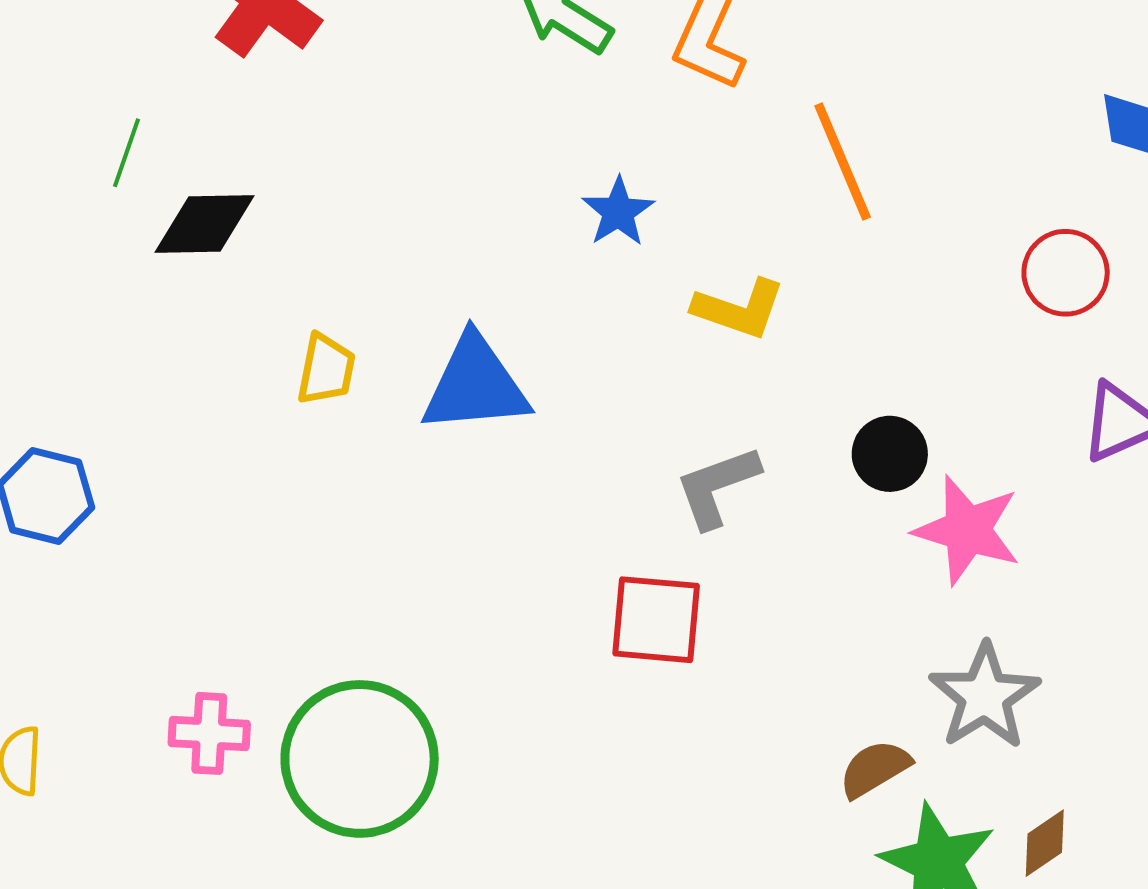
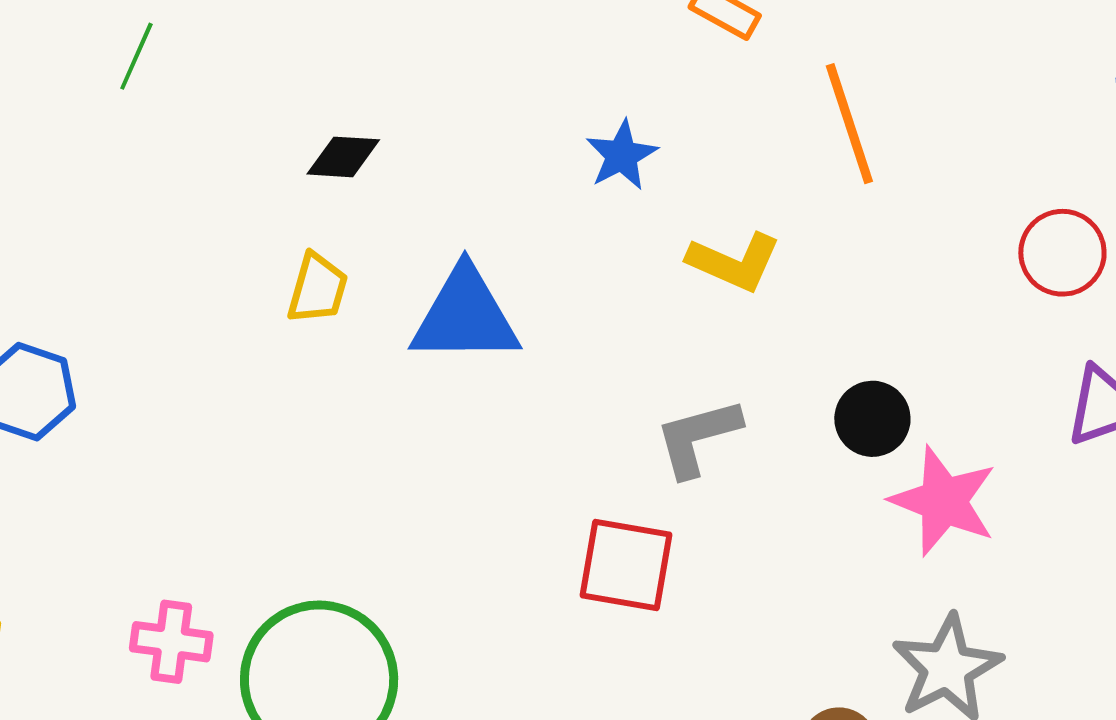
black diamond: (204, 224) -> (343, 157), moved, size x0.7

